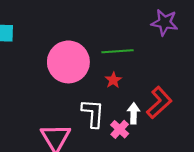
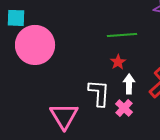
pink circle: (68, 62) -> (35, 45), moved
white arrow: (134, 113) -> (129, 84), moved

